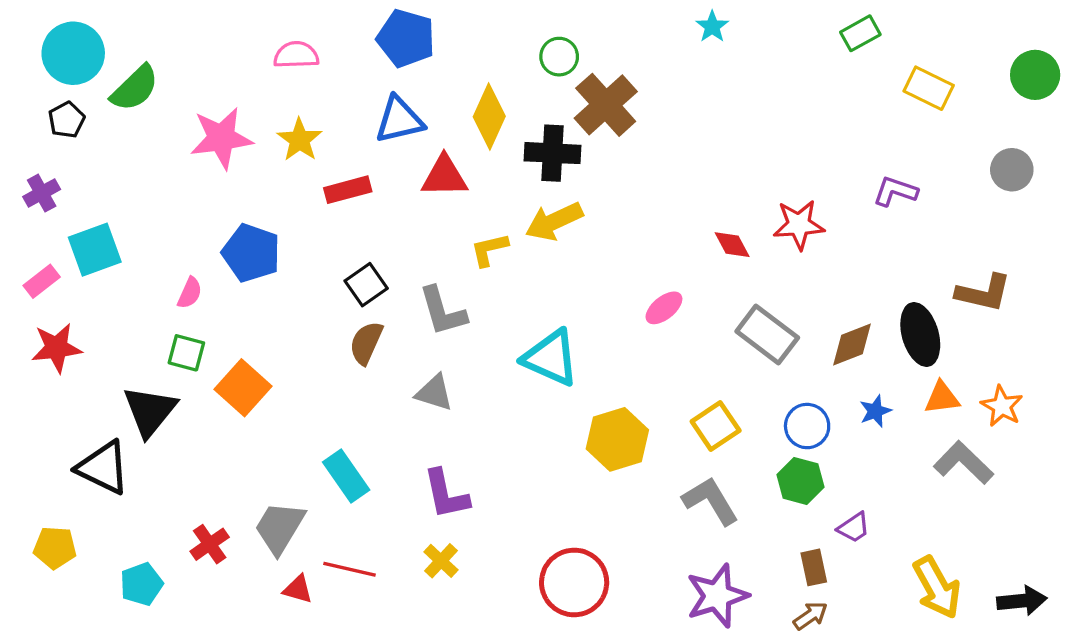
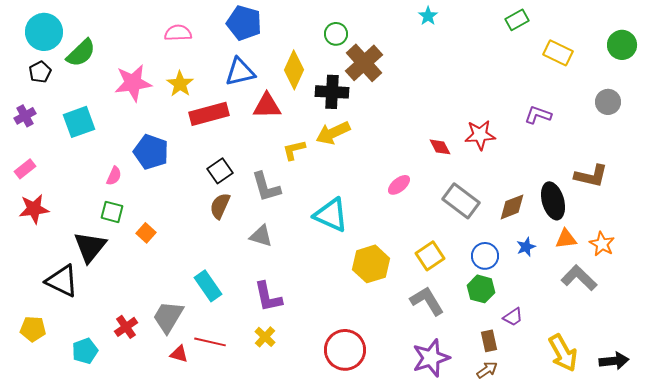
red rectangle: (348, 190) -> (209, 114), size x1.4
cyan square: (95, 250) -> (79, 122), moved
orange square: (243, 388) -> (146, 233), size x0.6

